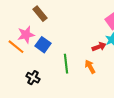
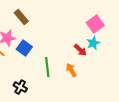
red arrow: (99, 47) -> (80, 50), turned 64
black cross: (33, 78) -> (20, 87), moved

